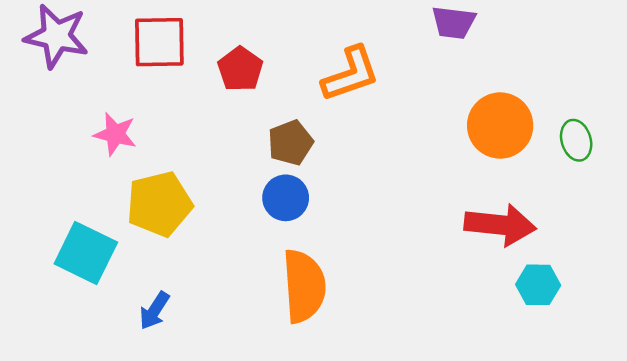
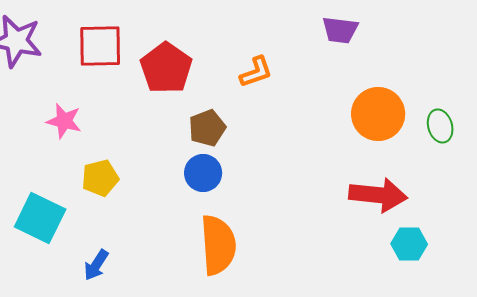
red pentagon: (240, 69) -> (166, 68), size x1.4
orange L-shape: (351, 74) -> (256, 72), size x0.7
yellow pentagon: (159, 204) -> (100, 178), size x0.7

